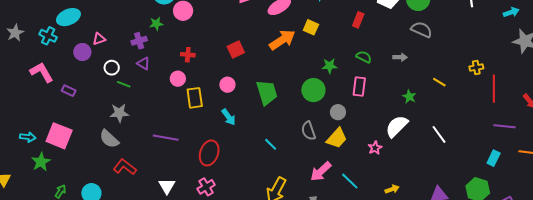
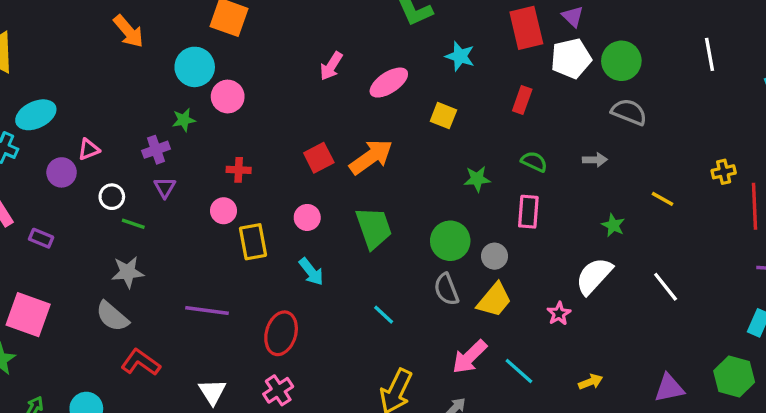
orange arrow: (282, 40) -> (371, 157), moved
purple triangle: (143, 63) -> (165, 187), turned 32
green circle: (313, 90) -> (450, 241), moved

